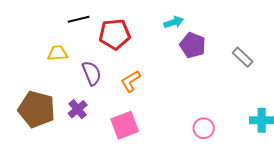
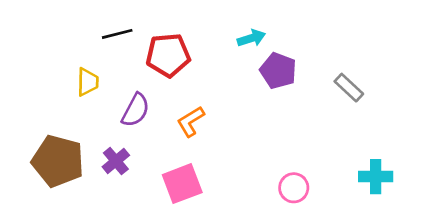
yellow trapezoid: (58, 53) -> (88, 82), turned 95
purple semicircle: (92, 73) -> (136, 110), turned 50

